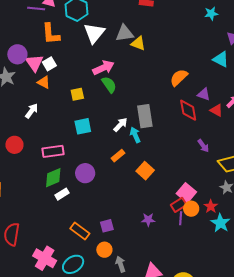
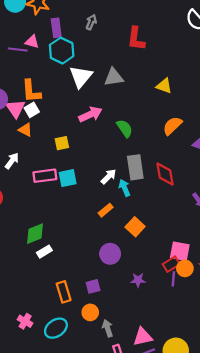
orange L-shape: (51, 34) -> (31, 91), moved
yellow triangle: (138, 43) -> (164, 86), moved
green semicircle: (109, 85) -> (125, 128), moved
red diamond: (188, 110) -> (165, 174), moved
pink rectangle: (53, 151) -> (45, 176), moved
purple circle: (85, 173) -> (110, 254), moved
pink square: (186, 193) -> (180, 251), turned -30
orange rectangle: (80, 231) -> (64, 292), turned 36
pink cross: (45, 258) -> (25, 321), size x0.6

